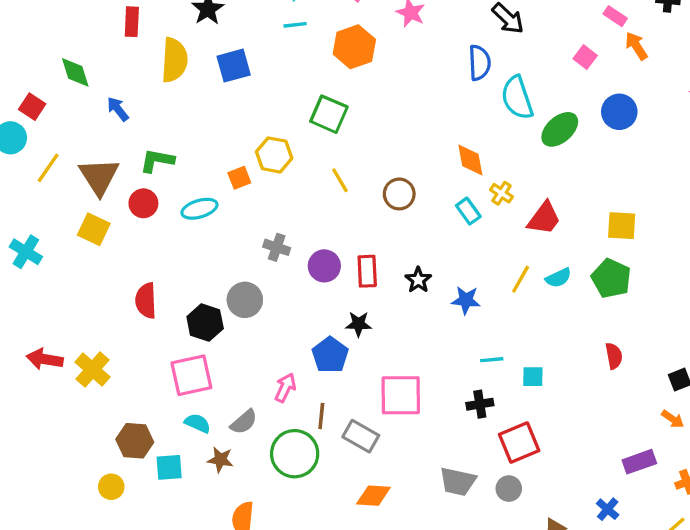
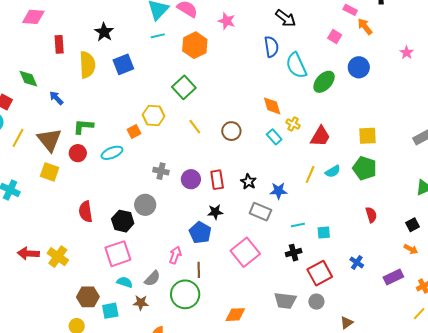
green square: (329, 114) -> (184, 87), turned 30
pink square: (401, 395) -> (245, 252), turned -32
gray rectangle: (361, 436) -> (260, 212), moved
blue cross: (608, 509) -> (357, 262), moved

